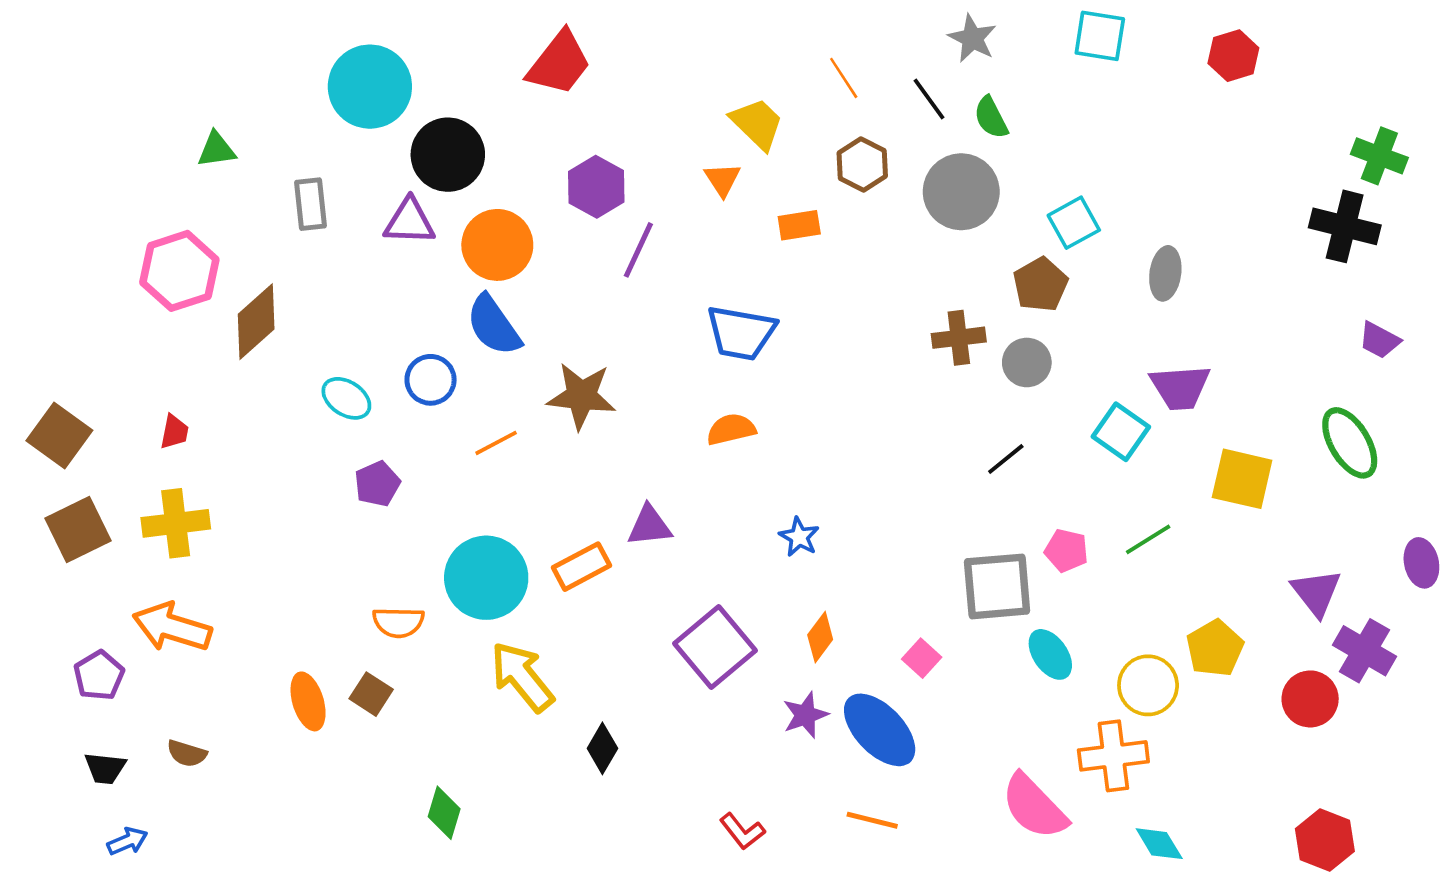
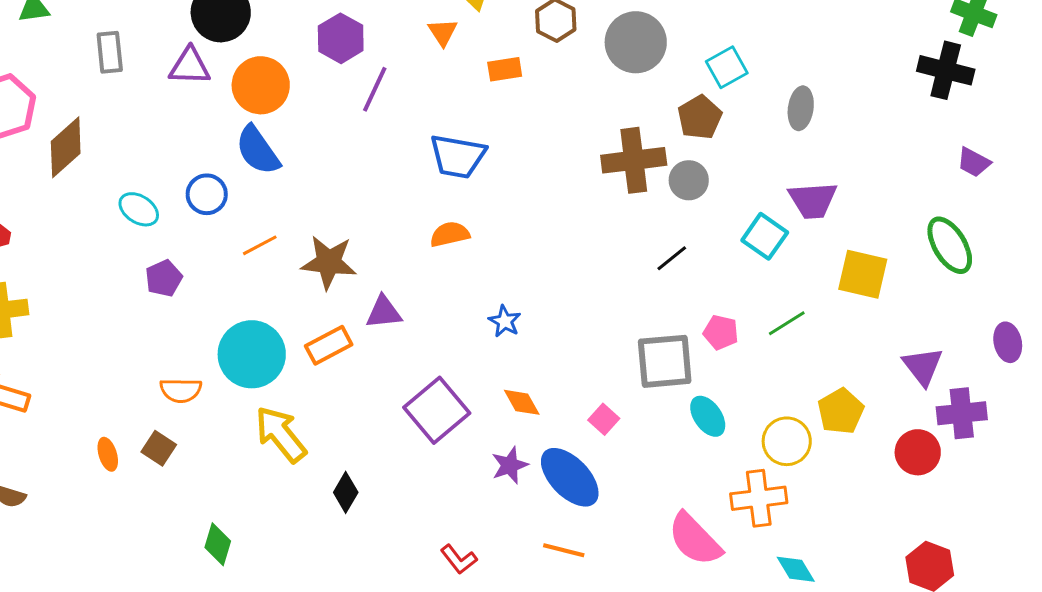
brown cross: (959, 338) -> (634, 160), size x1.5
brown star: (581, 396) -> (329, 262), moved
orange diamond: (820, 637) -> (522, 402), turned -66
purple cross: (1365, 651) -> (962, 413), turned -36
orange ellipse: (308, 701) -> (108, 454), size x0.7

